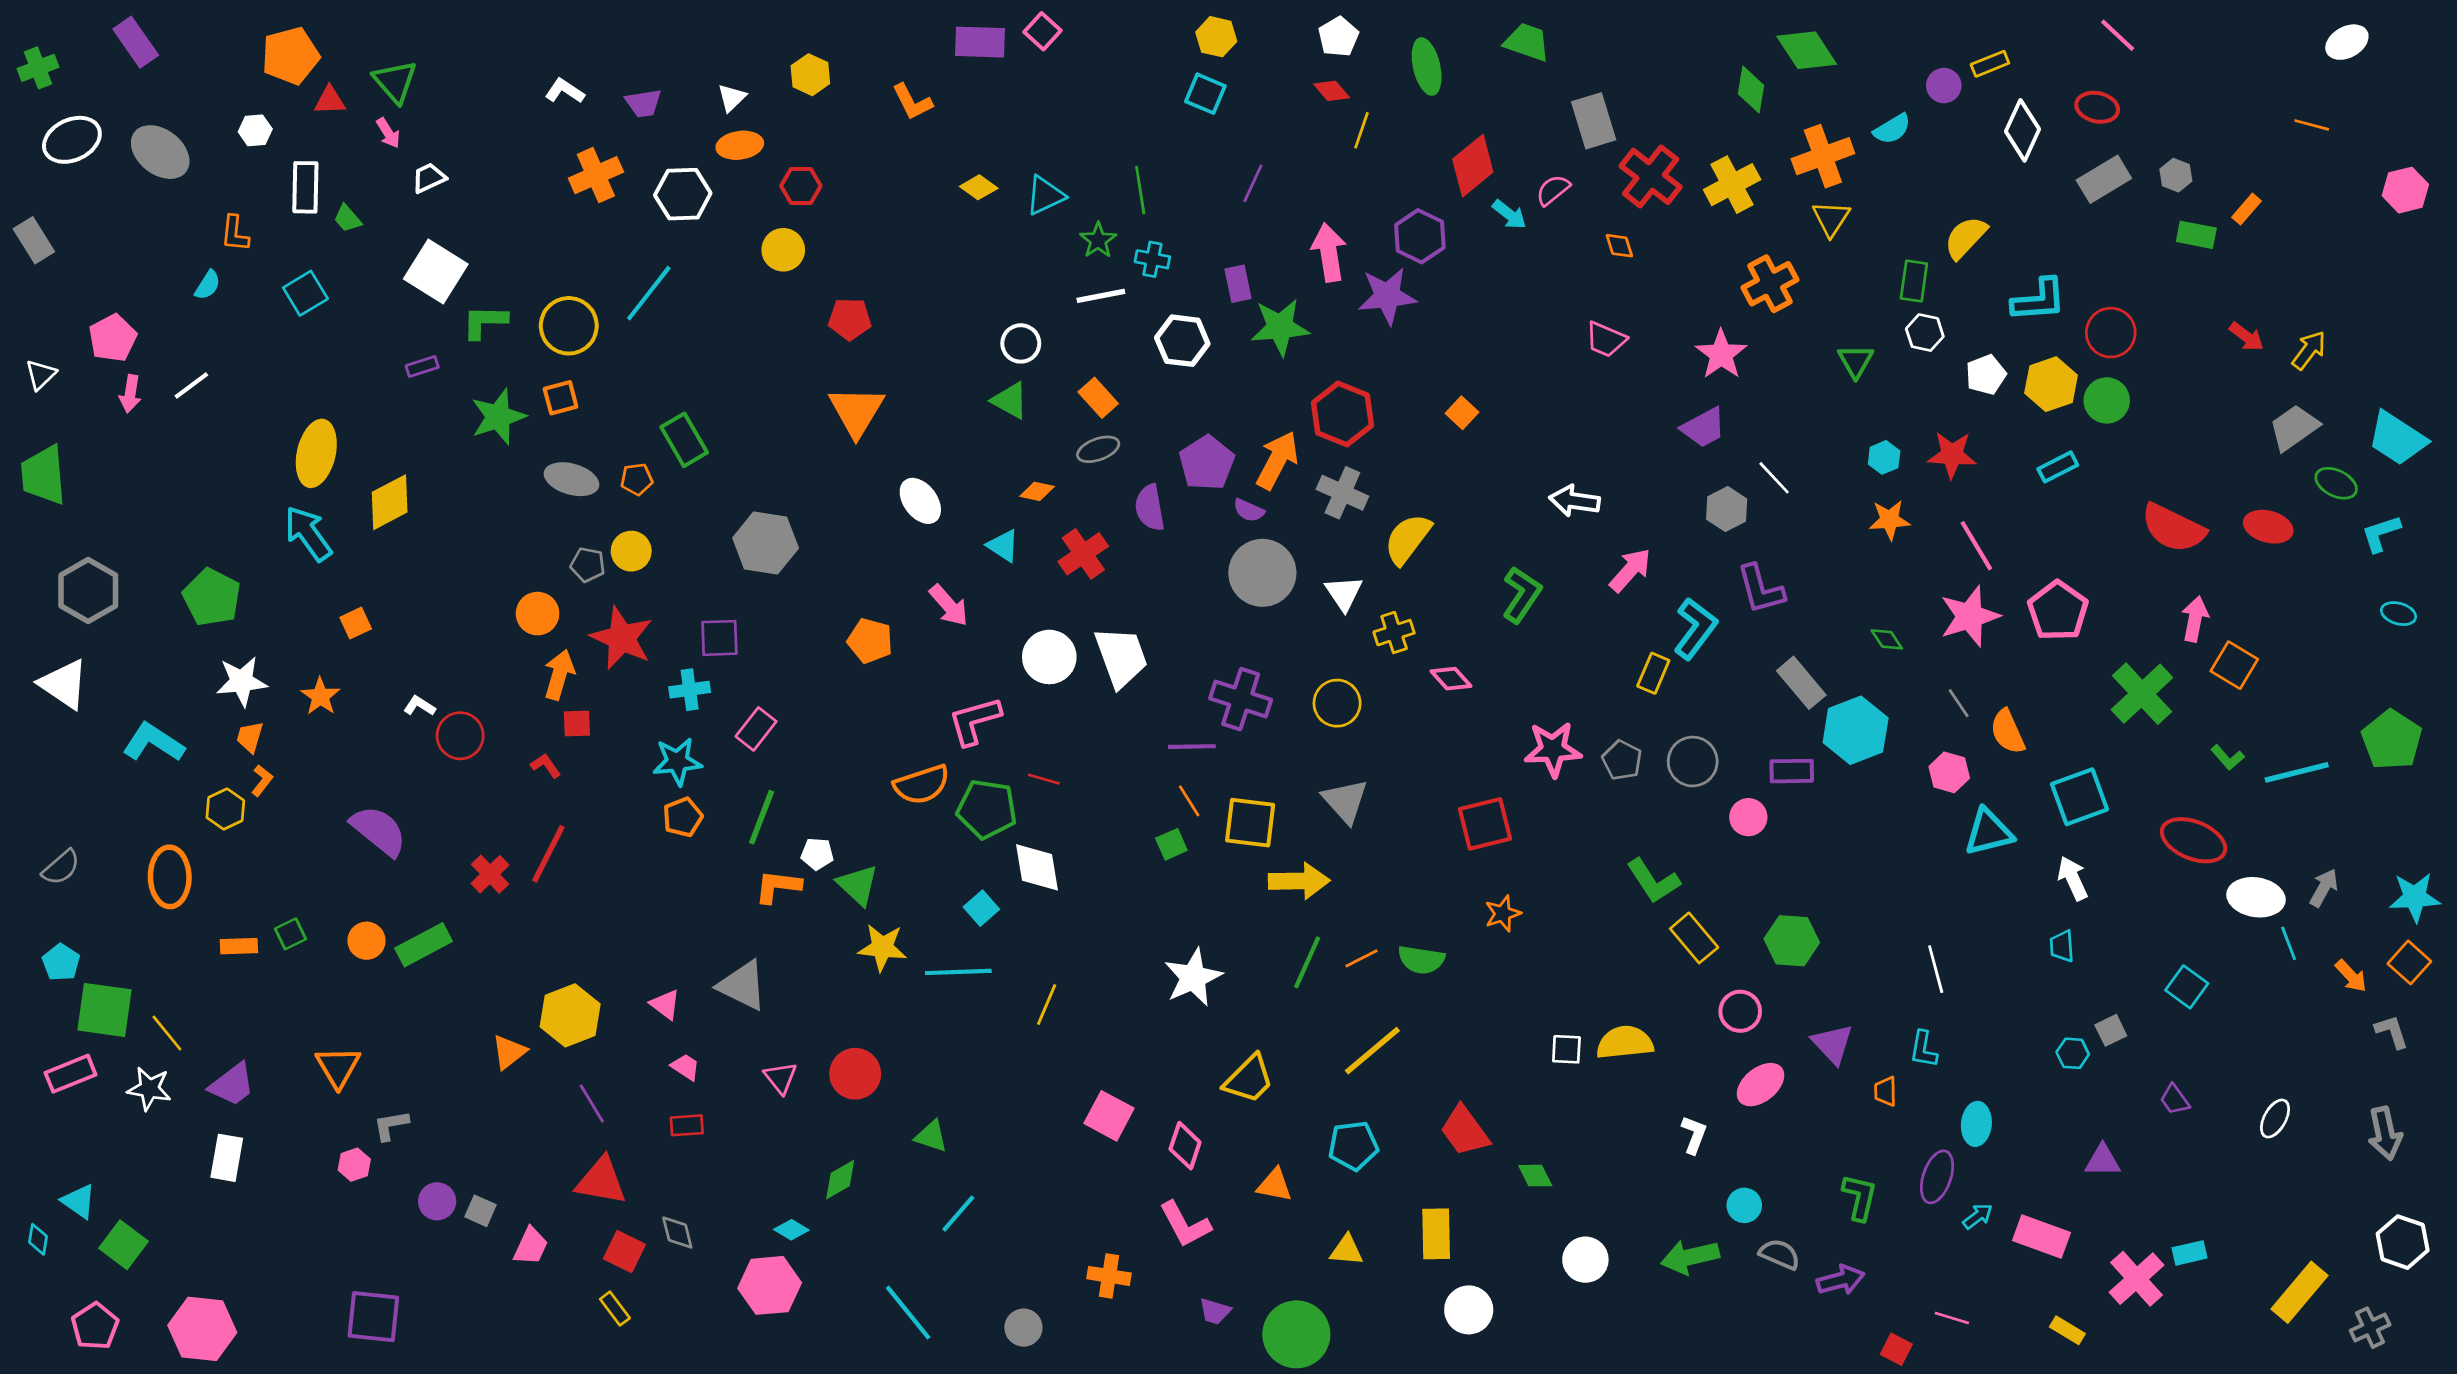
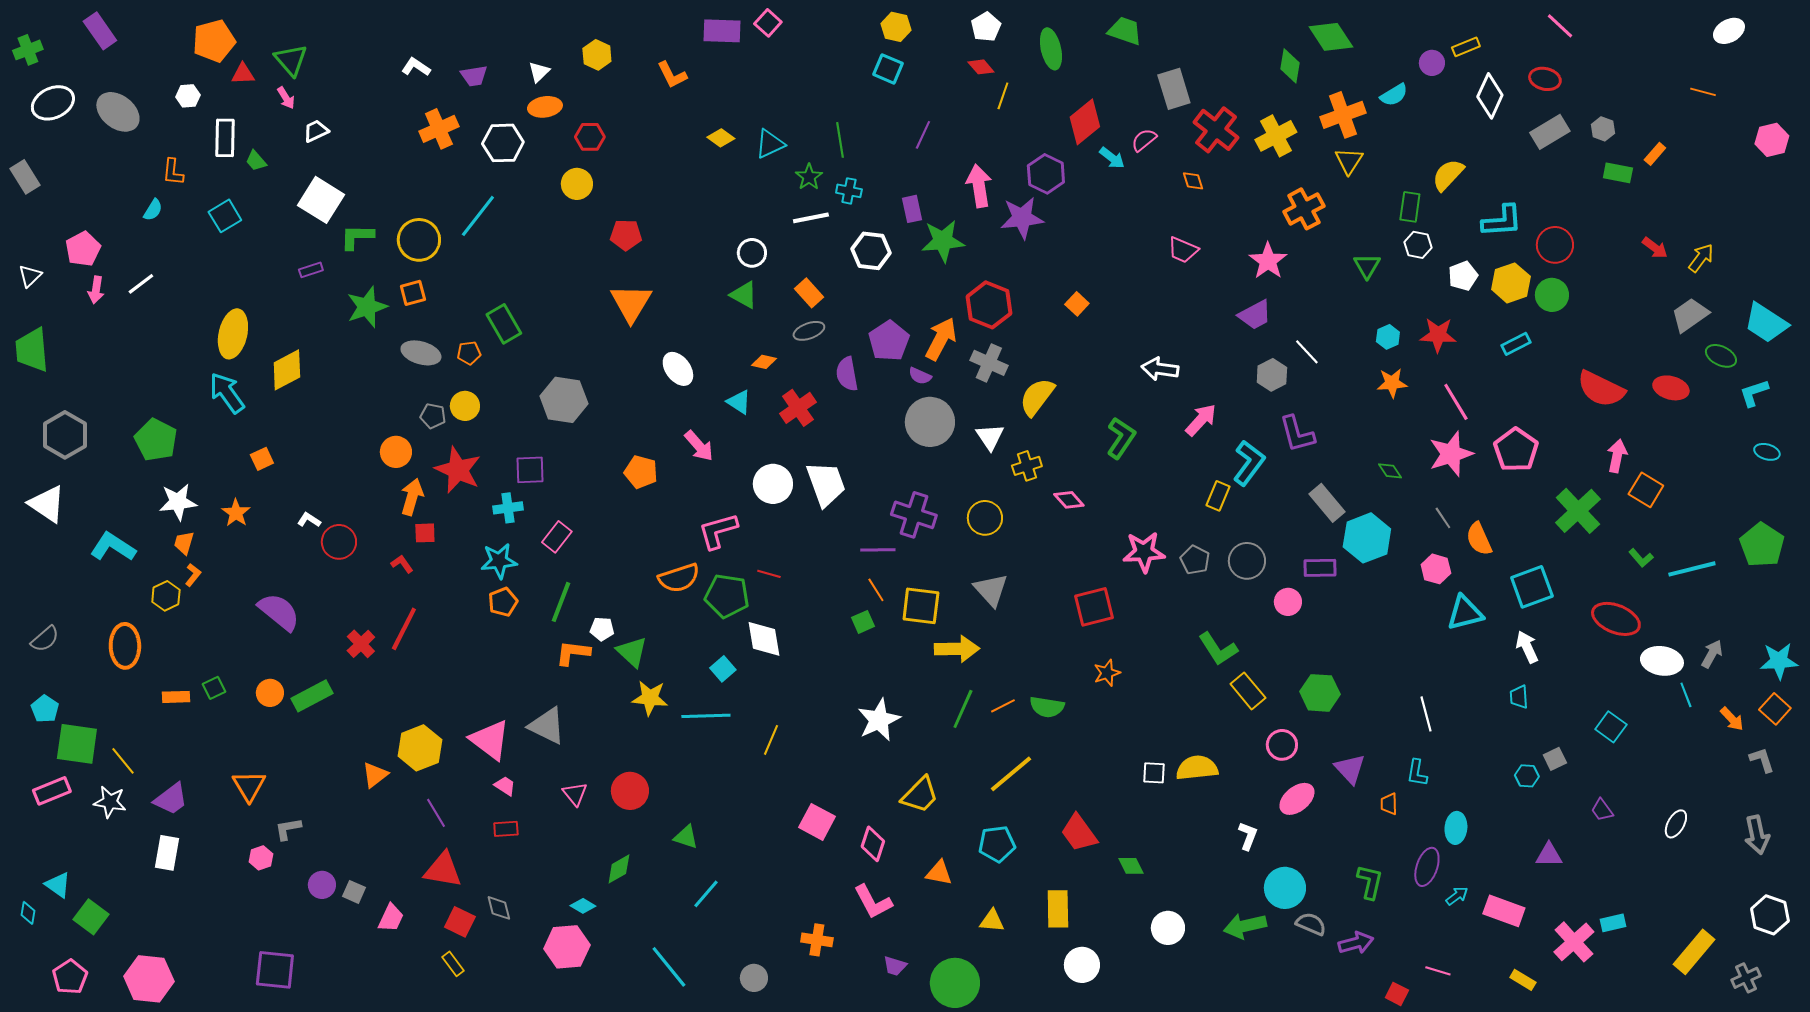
pink triangle: (665, 1004) -> (490, 740), size x1.8
cyan circle: (1744, 1205) -> (1285, 888), size x1.6

